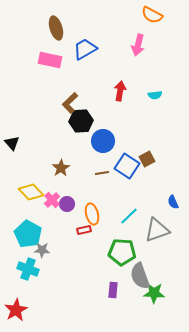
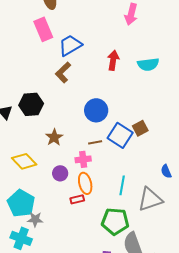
blue trapezoid: (85, 49) -> (70, 45), moved
pink rectangle: (50, 60) -> (43, 29), turned 55
cyan semicircle: (155, 95) -> (148, 64), size x1.5
black hexagon: (81, 121) -> (31, 104), moved
pink cross: (52, 200) -> (83, 159), moved, turned 35
cyan line: (129, 216) -> (122, 185), turned -36

